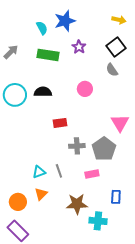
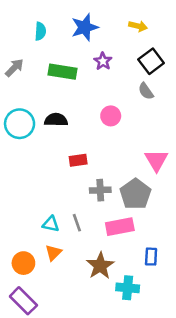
yellow arrow: (119, 20) -> (138, 26), moved
cyan semicircle: (42, 28) -> (40, 31), moved, turned 32
cyan triangle: (39, 172) -> (51, 224), turned 32
pink rectangle: (92, 174) -> (120, 227), size x1.5
brown star: (77, 204) -> (100, 266), turned -30

